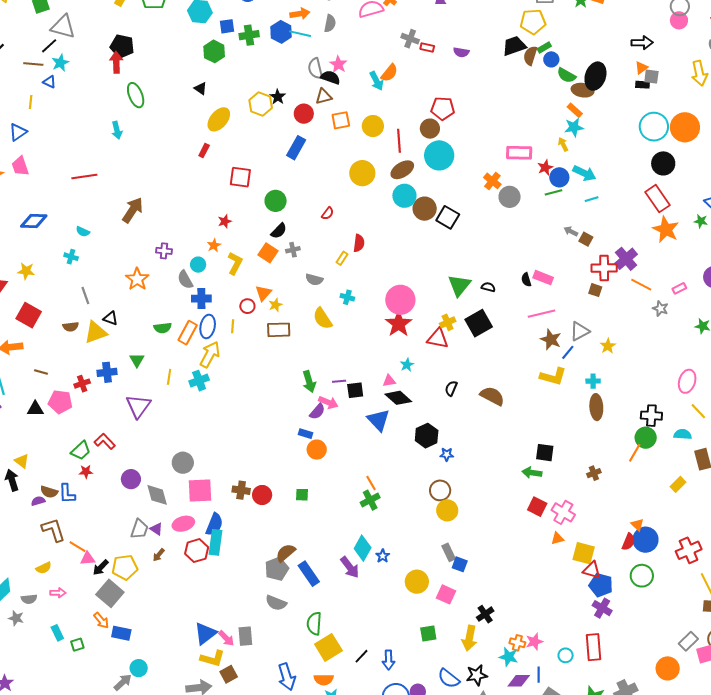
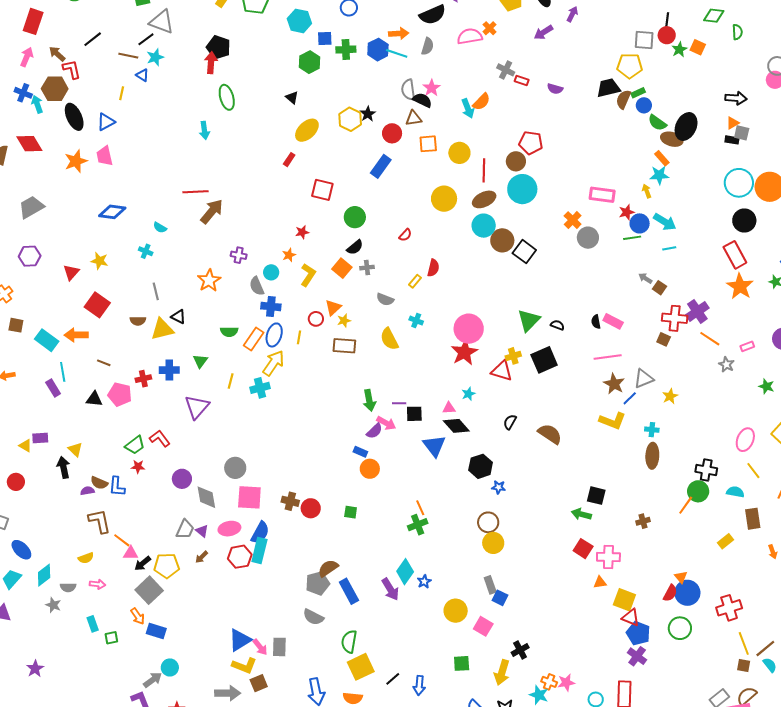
red line: (84, 177) -> (196, 192), moved
pink cross: (563, 512) -> (608, 557), turned -35

